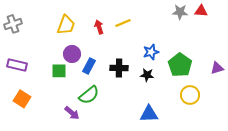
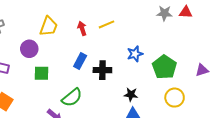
purple circle: (72, 54) -> (29, 49), moved
blue rectangle: (89, 66) -> (80, 61), moved
black star: (147, 75) -> (131, 95), moved

